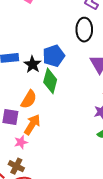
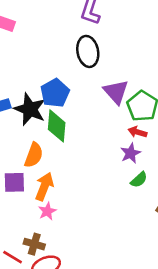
black star: (32, 64) -> (30, 109), size x1.4
pink star: (21, 142) -> (47, 211), moved

